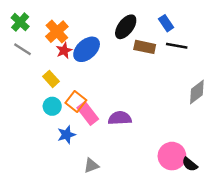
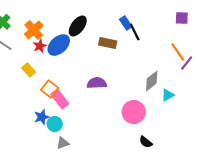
black ellipse: (126, 27) -> (78, 26), moved
black line: (177, 46) -> (135, 32), moved, turned 54
cyan circle: (52, 106) -> (55, 124), moved
purple semicircle: (120, 118) -> (97, 83), moved
pink circle: (172, 156) -> (134, 112), moved

